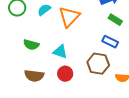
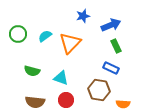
green rectangle: (115, 20) -> (116, 46), turned 32

